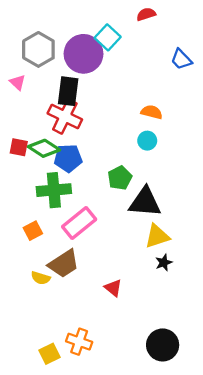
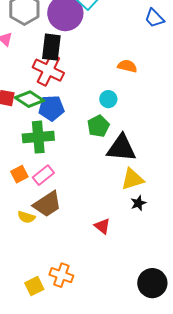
cyan circle: (147, 141) -> (108, 99), moved
pink rectangle: (79, 223) -> (43, 175), moved, size x0.7
red triangle: (113, 288) -> (102, 226), moved
black circle: (163, 345) -> (152, 283), moved

